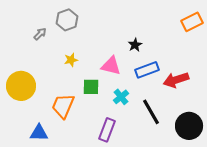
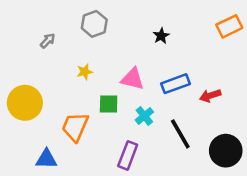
gray hexagon: (67, 20) -> (94, 24), moved
black star: (135, 45) -> (161, 36), moved
red arrow: (176, 80) -> (210, 96), size x0.7

